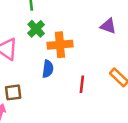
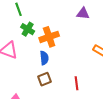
red line: (82, 84) -> (76, 83), moved
brown square: (13, 92) -> (44, 79), moved

